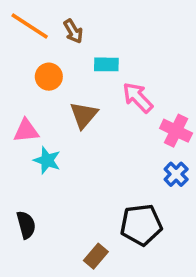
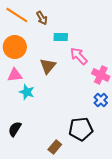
orange circle: (49, 77) -> (15, 47), moved, size x1.5
black semicircle: (26, 225) -> (15, 129), turned -133

